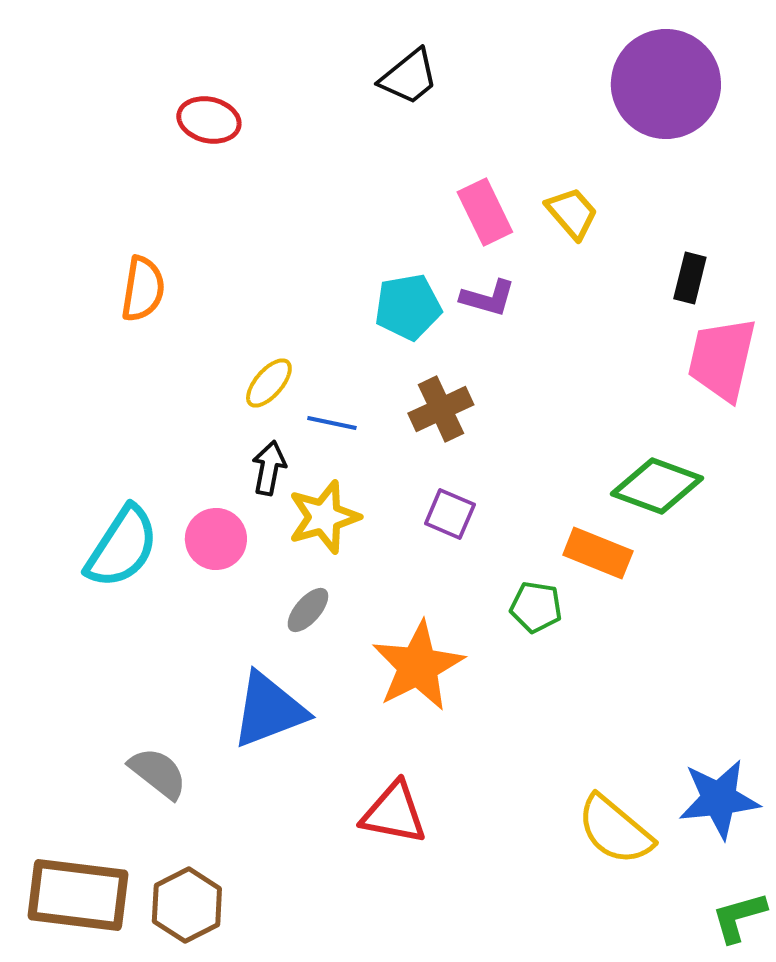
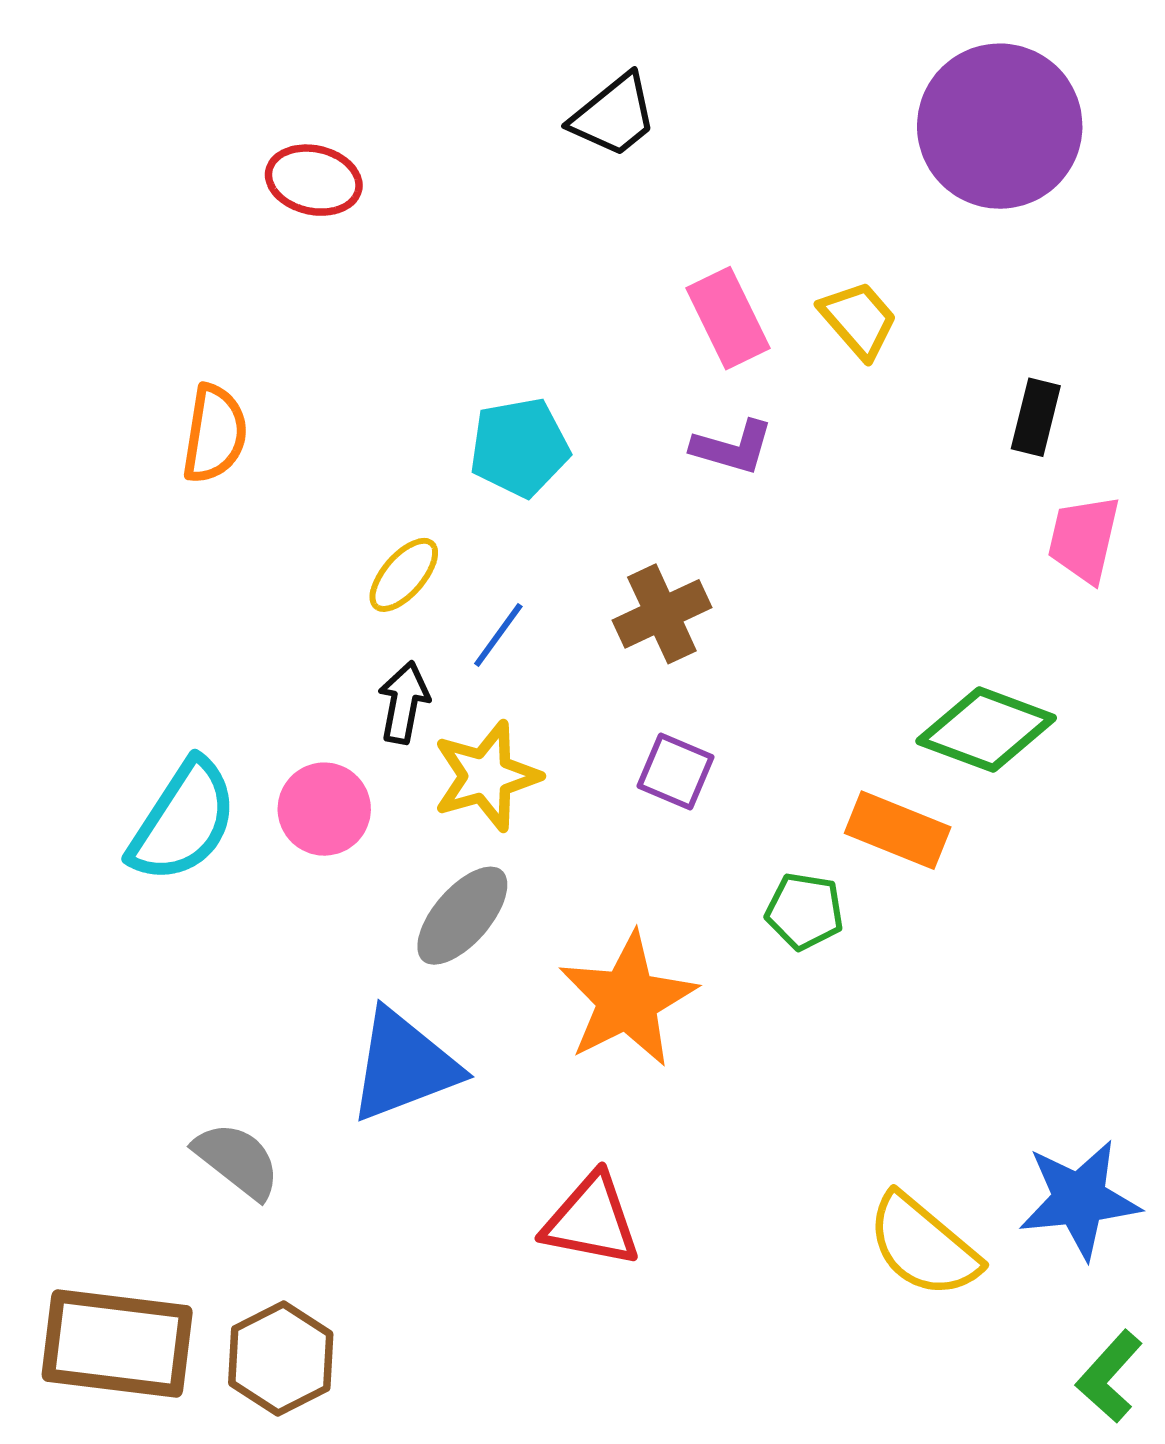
cyan pentagon: (408, 307) -> (519, 447), moved
pink trapezoid: (722, 359) -> (1084, 539), size x0.7
blue line: (332, 423) -> (498, 635), turned -66
gray ellipse: (308, 610) -> (462, 916), size x1.5
green L-shape: (739, 917) -> (1109, 1376), turned -32

